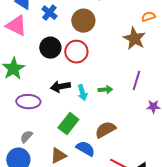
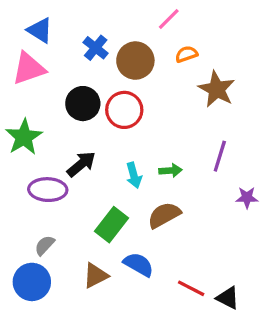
blue cross: (49, 13) -> (96, 48), moved
orange semicircle: (148, 17) -> (186, 54), moved
pink triangle: (16, 26) -> (29, 68), turned -45
black arrow: (60, 87) -> (81, 164), moved, turned 150
brown semicircle: (105, 130) -> (164, 215), moved

